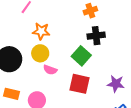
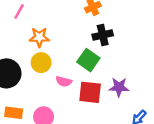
pink semicircle: (50, 70) -> (64, 81), moved
purple star: (116, 84) -> (119, 87), moved

